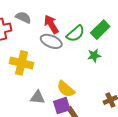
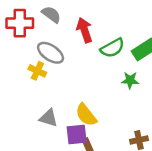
gray ellipse: (51, 41) -> (50, 53), moved
yellow cross: (22, 63) -> (37, 71), size x0.6

